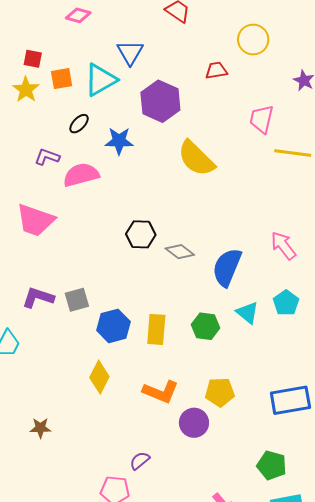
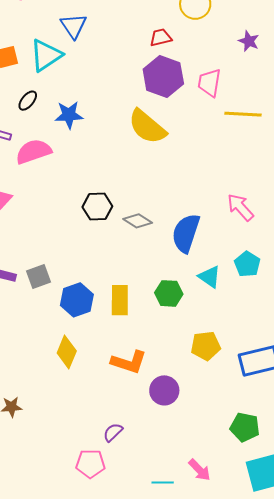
purple hexagon: (160, 101) -> (163, 76), moved
yellow pentagon: (220, 392) -> (206, 346), moved

